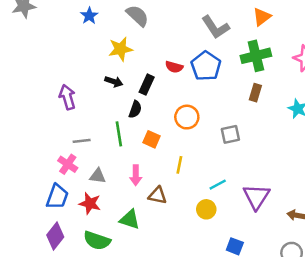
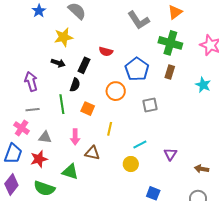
green cross: (256, 56) -> (170, 43), turned 30
blue pentagon: (206, 66) -> (137, 69), moved
purple arrow: (67, 97) -> (31, 81), moved
purple triangle: (256, 197) -> (170, 154), size x0.6
red star: (90, 203) -> (39, 159), turned -30

